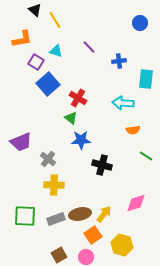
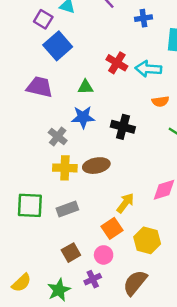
red cross: (78, 98) -> (117, 63), moved
green triangle: (71, 118) -> (85, 87), turned -40
blue star: (81, 140) -> (83, 117), moved
purple trapezoid: (21, 142) -> (40, 87), moved, turned -145
black cross: (102, 165) -> (123, 127), moved
brown ellipse: (80, 214) -> (96, 166), moved

